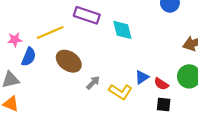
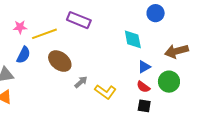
cyan diamond: (122, 30) -> (133, 39), moved
pink star: (15, 40) -> (20, 27), moved
blue triangle: (142, 77) -> (144, 67), moved

